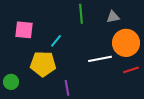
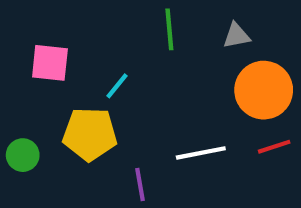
white line: (100, 59) -> (201, 153), moved
green circle: (11, 82) -> (23, 155), moved

